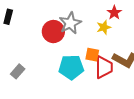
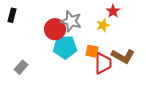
gray star: (70, 23) -> (71, 21), turned -30
cyan pentagon: (71, 67) -> (65, 47), moved

